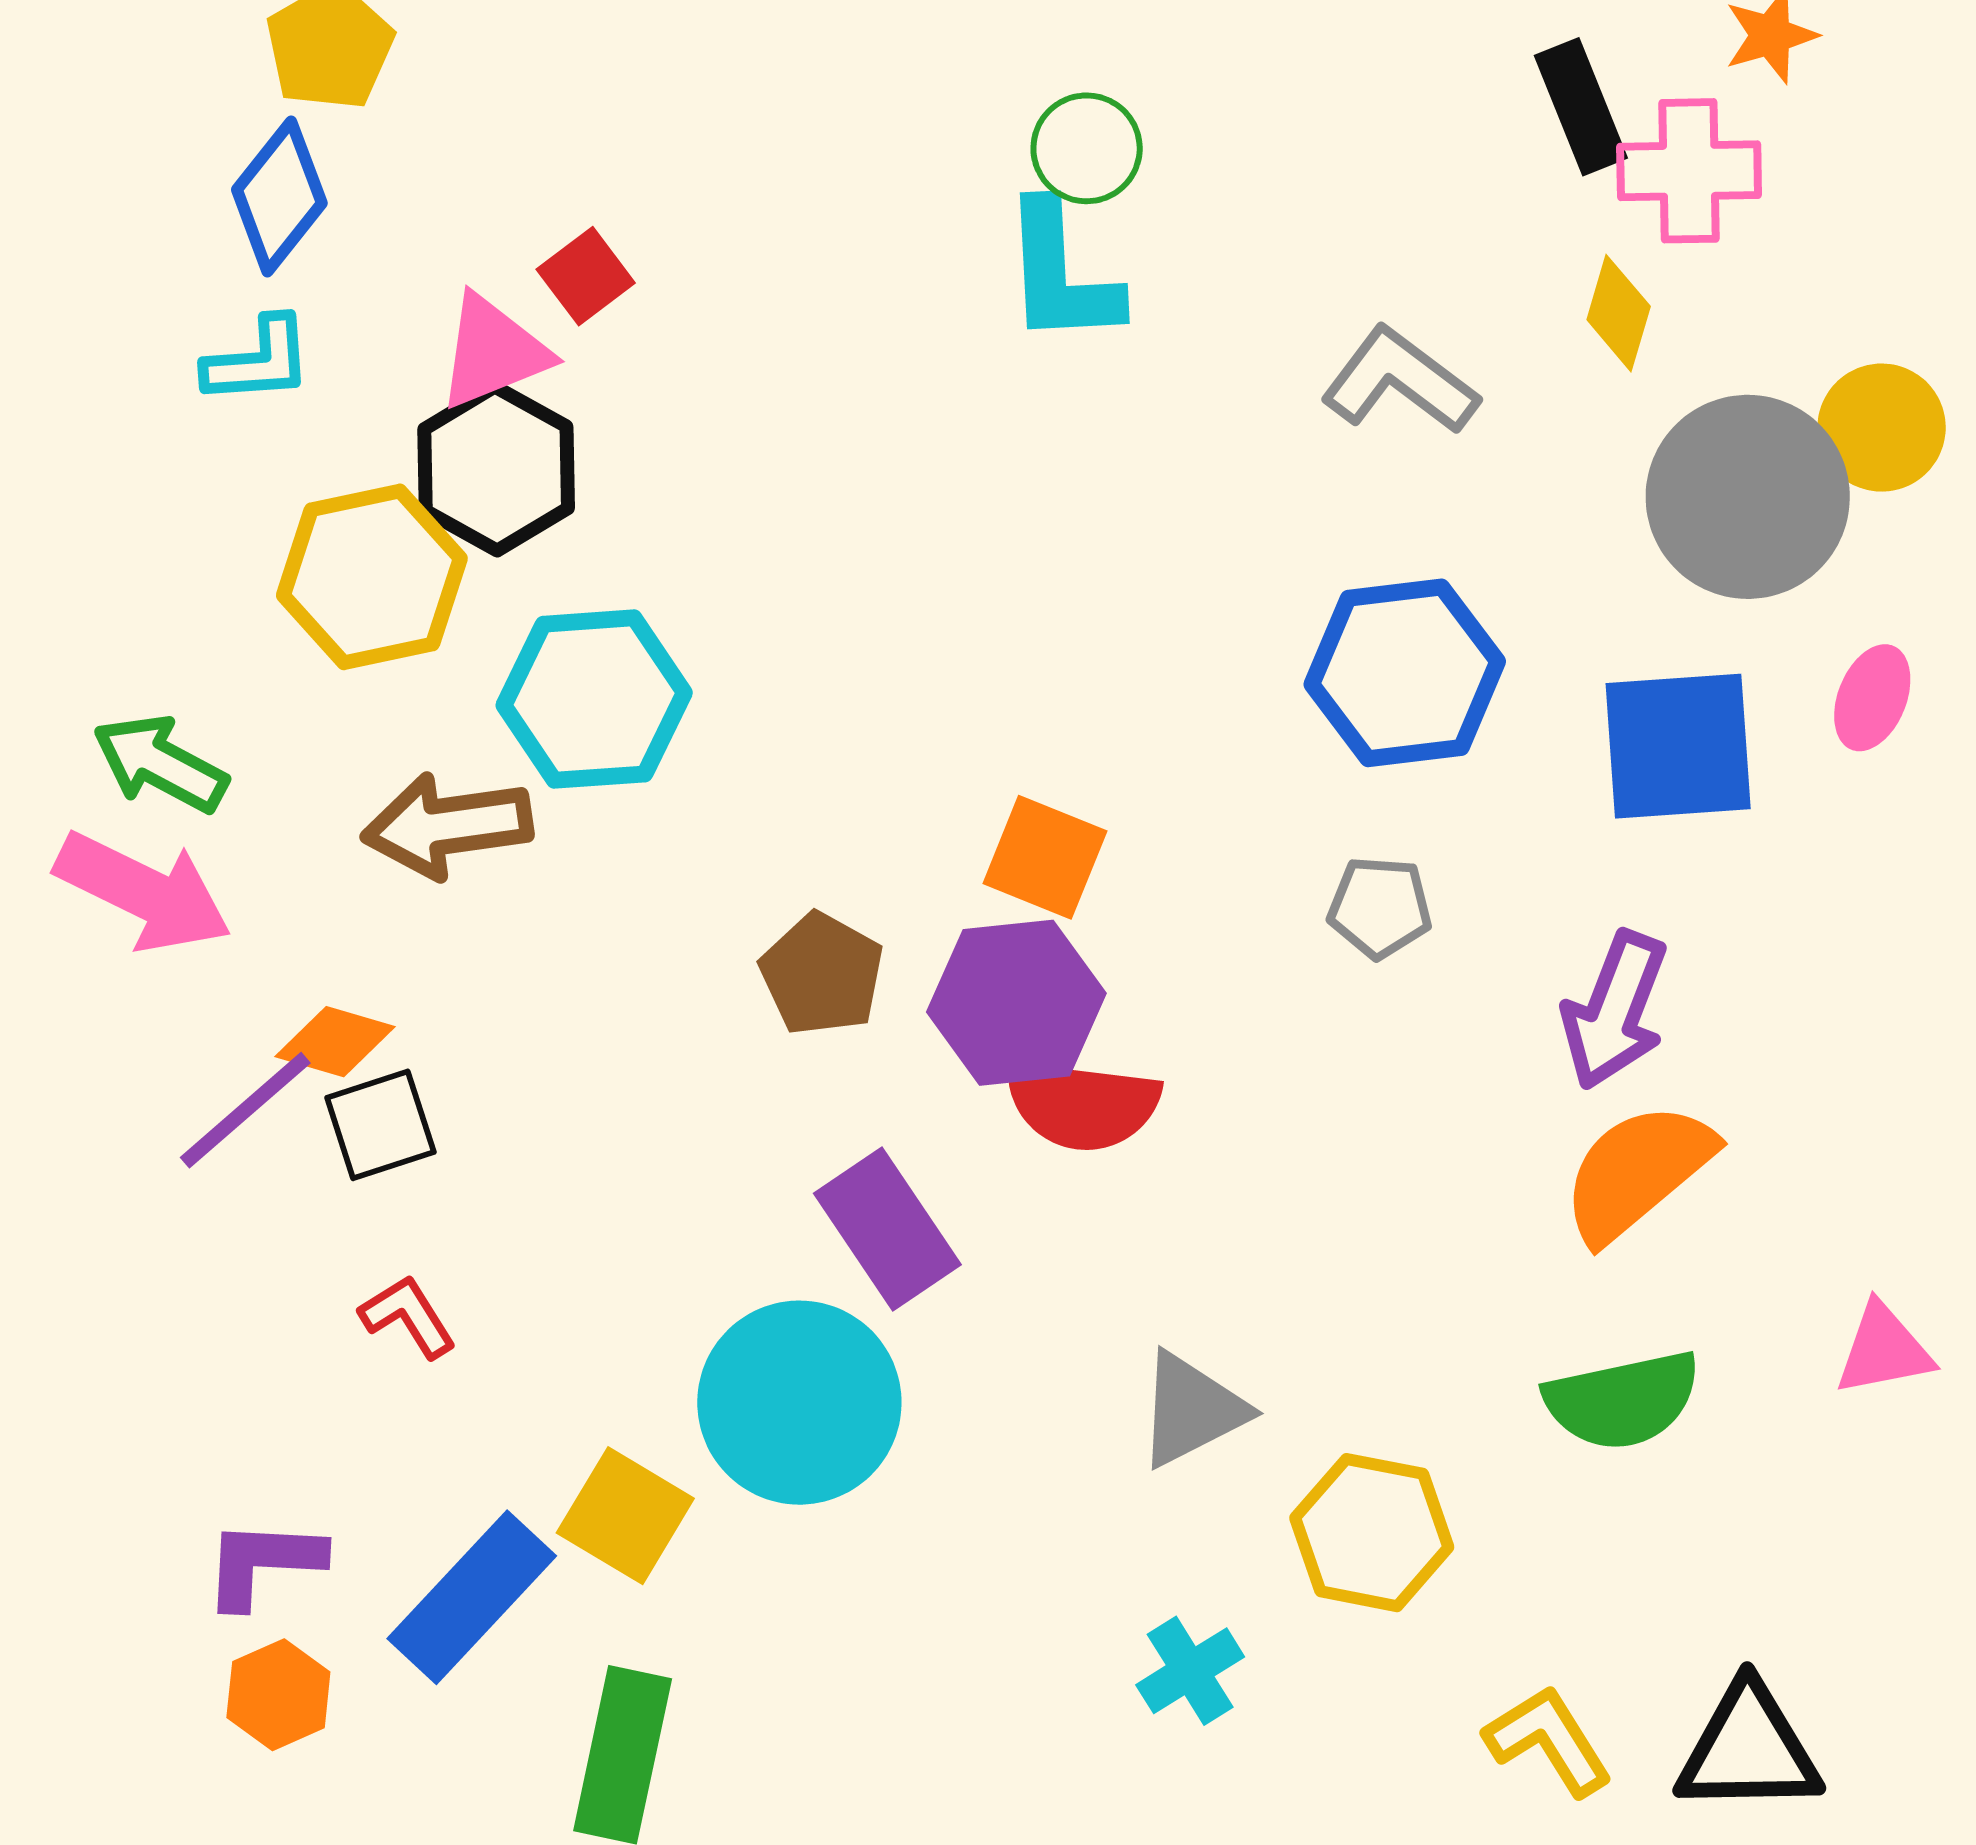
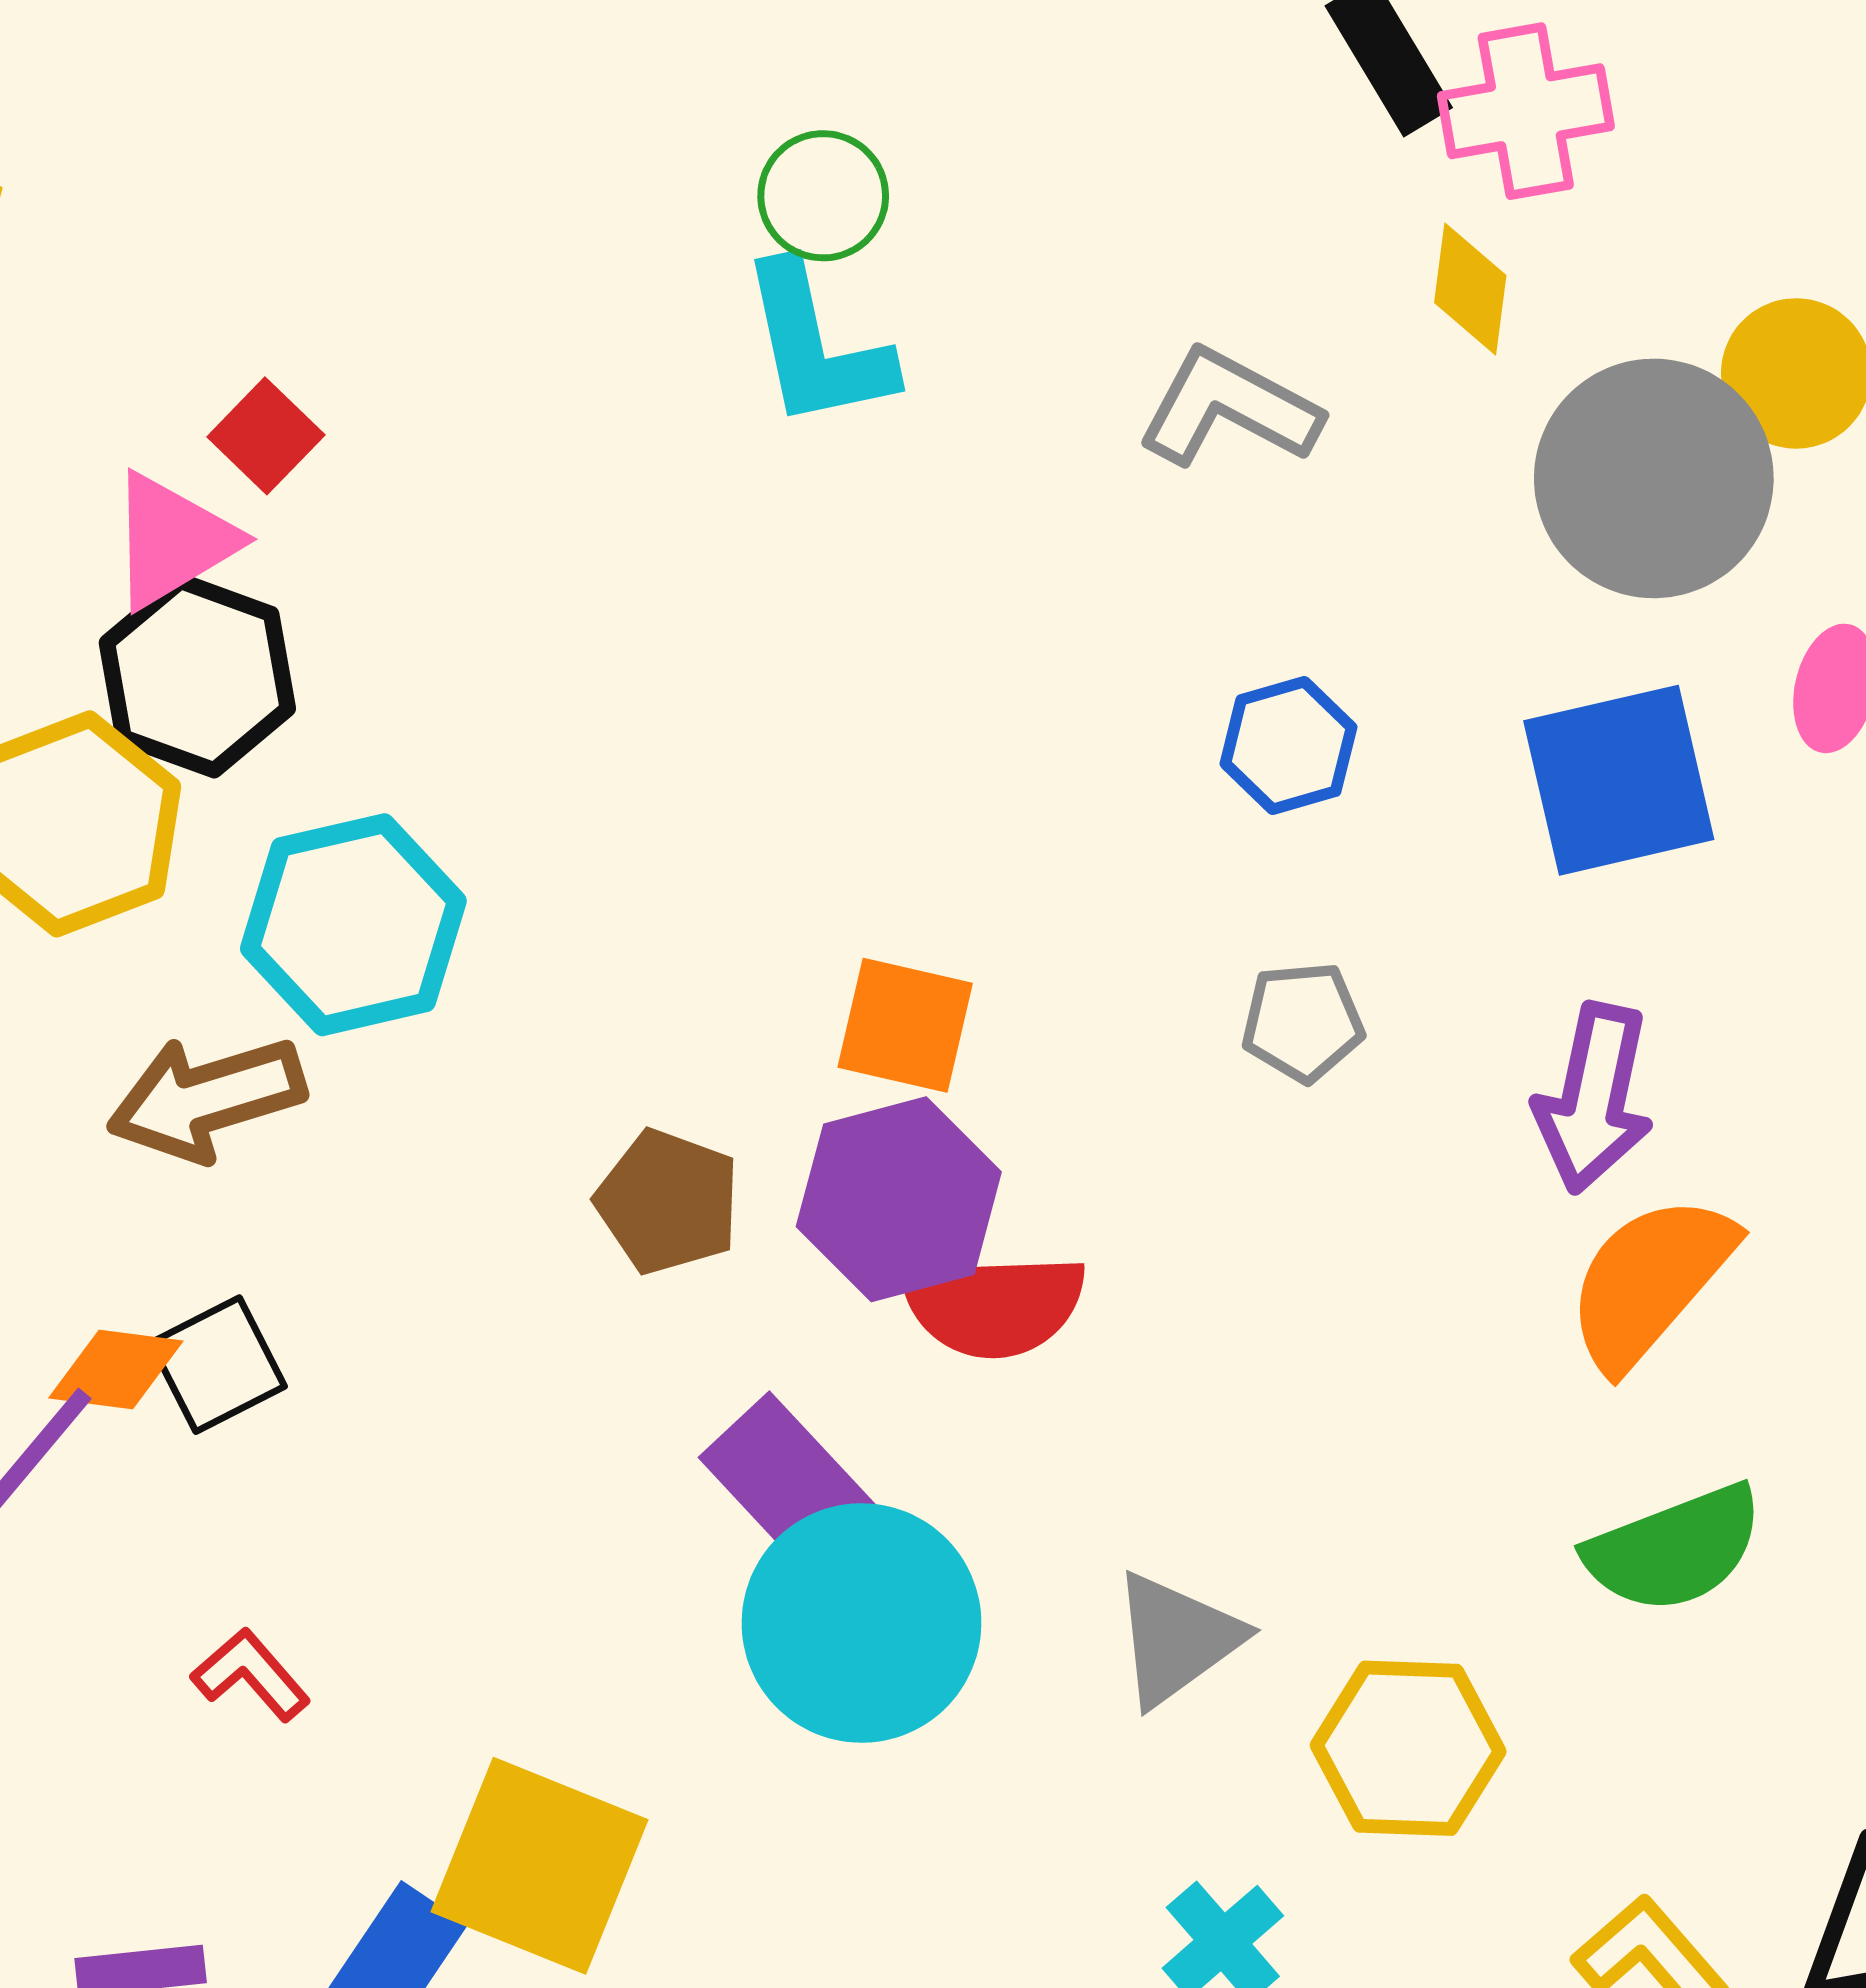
blue hexagon: (1405, 673) -> (1288, 745), size x0.6
black square: (380, 1125) -> (218, 1365), moved
cyan circle: (799, 1403) -> (861, 1623), moved
yellow square: (625, 1516) -> (540, 1866), size x1.4

